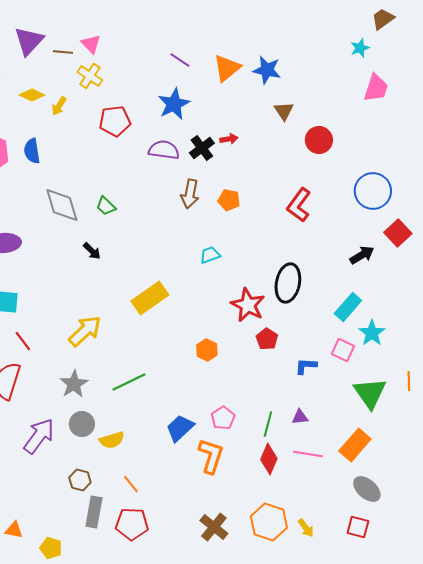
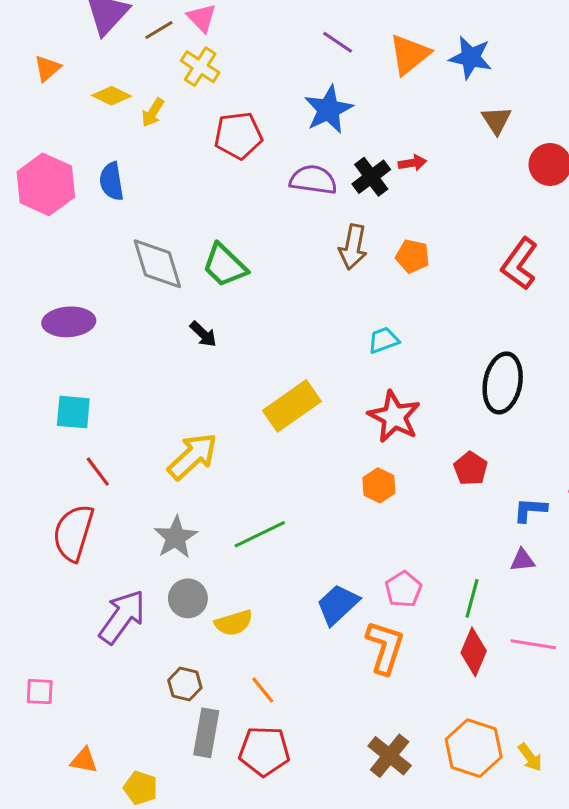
brown line: (63, 52) -> (159, 30), turned -36
green trapezoid: (106, 206) -> (225, 265), size x1.5
red star: (248, 305) -> (394, 417), moved
purple triangle: (300, 417) -> (523, 560), moved

